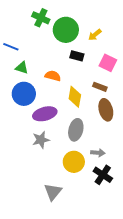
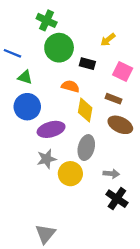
green circle: (66, 30) -> (59, 48), moved
orange semicircle: (53, 76) -> (70, 86), moved
brown ellipse: (106, 110) -> (120, 125), turned -50
yellow circle: (74, 162) -> (70, 174), moved
gray triangle: (53, 192) -> (45, 234), moved

